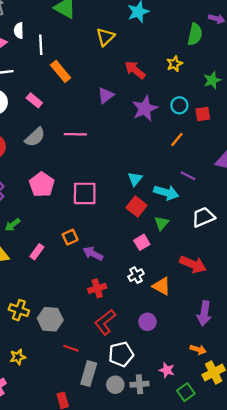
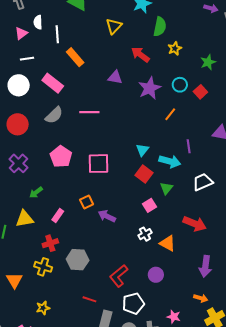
green semicircle: (195, 34) -> (160, 27), moved
purple triangle: (106, 95) -> (115, 77), turned 49
pink rectangle: (34, 100) -> (53, 83), size x1.5
red square: (203, 114) -> (200, 92), turned -32
orange line: (177, 140) -> (170, 114), moved
purple line: (188, 176) -> (189, 146), turned 56
red cross: (97, 288) -> (50, 243), moved
gray hexagon: (50, 319) -> (78, 260), moved

